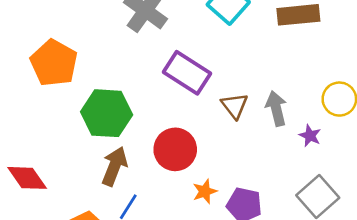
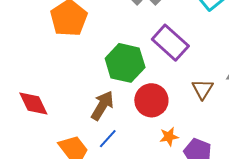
brown triangle: (235, 106) -> (203, 89), moved
green hexagon: (107, 113) -> (125, 63), moved

